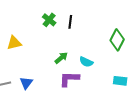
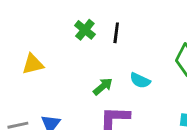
cyan semicircle: (86, 62) -> (140, 80), moved

